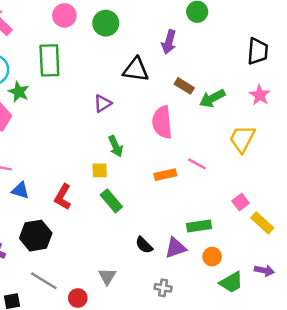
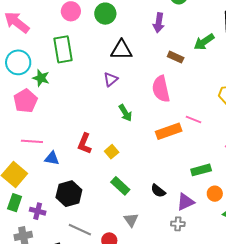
black triangle: (136, 70) -> (121, 50), moved
green arrow: (212, 98) -> (204, 42), moved
yellow square: (100, 170) -> (112, 152), moved, turned -32
orange rectangle: (165, 175) -> (169, 131), size x1.4
red L-shape: (63, 197) -> (84, 144), moved
green rectangle: (111, 201) -> (120, 186), moved
purple triangle: (176, 248) -> (185, 202), moved

